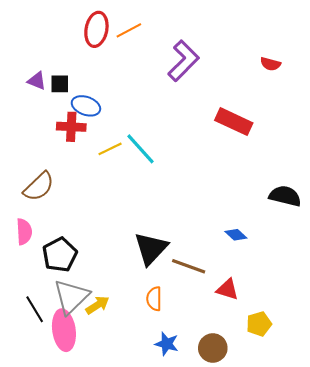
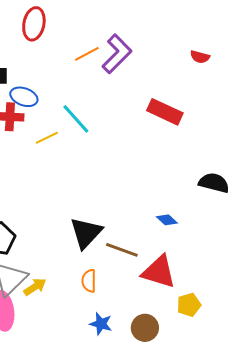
orange line: (129, 30) -> (87, 54), moved
cyan line: (140, 149) -> (76, 119), moved
red triangle: (227, 289) -> (159, 272), size x1.6

